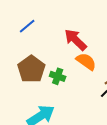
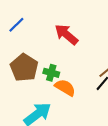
orange semicircle: (86, 61) -> (65, 88), moved

